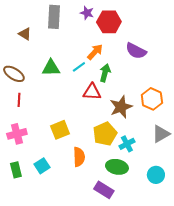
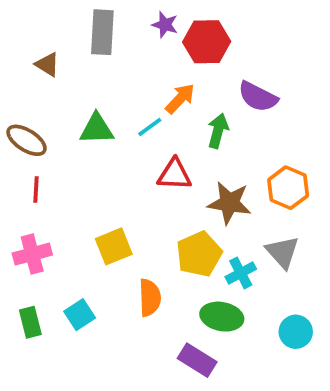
green arrow: (105, 73) -> (218, 131), moved
brown star: (121, 107) -> (229, 203), turned 30
gray triangle: (161, 134) -> (282, 252), moved, turned -42

